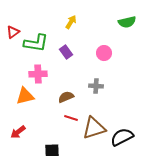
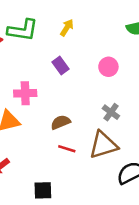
green L-shape: (36, 43) -> (23, 30), moved
gray cross: (96, 86) -> (111, 112), moved, turned 32
brown triangle: (94, 128) -> (103, 145), moved

